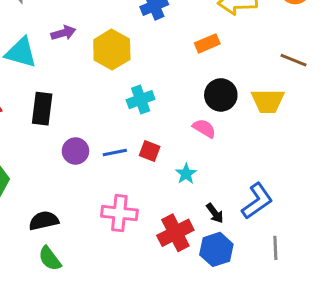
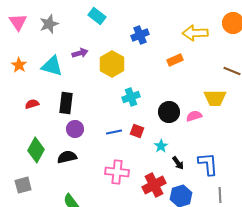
black circle: (221, 95) -> (169, 112), moved
pink semicircle: (204, 128) -> (194, 116), moved, turned -49
purple circle: (75, 151) -> (75, 129), moved
blue L-shape: (257, 201) -> (208, 164), turned -60
black arrow: (215, 213) -> (178, 163), moved
black semicircle: (44, 221) -> (67, 157), moved

